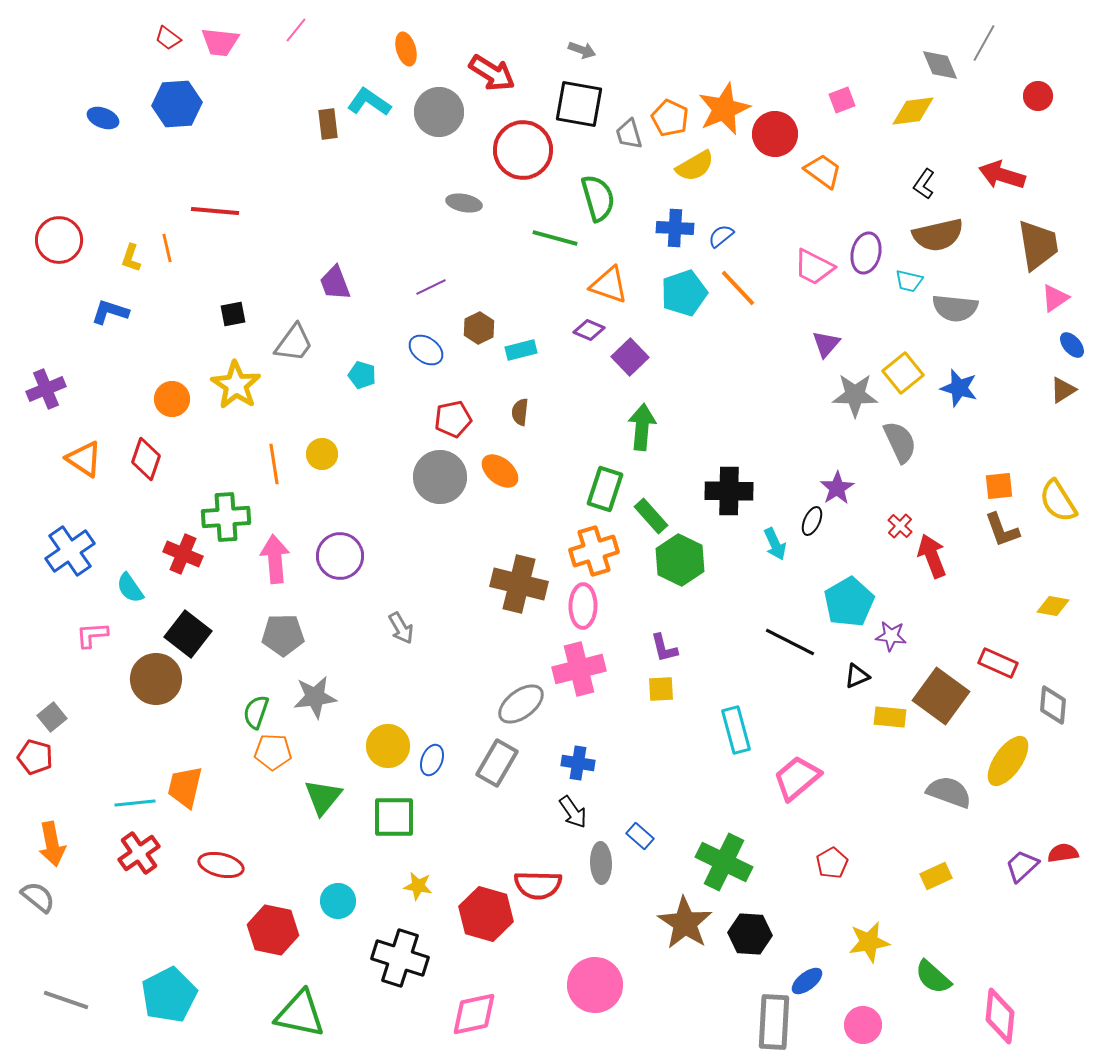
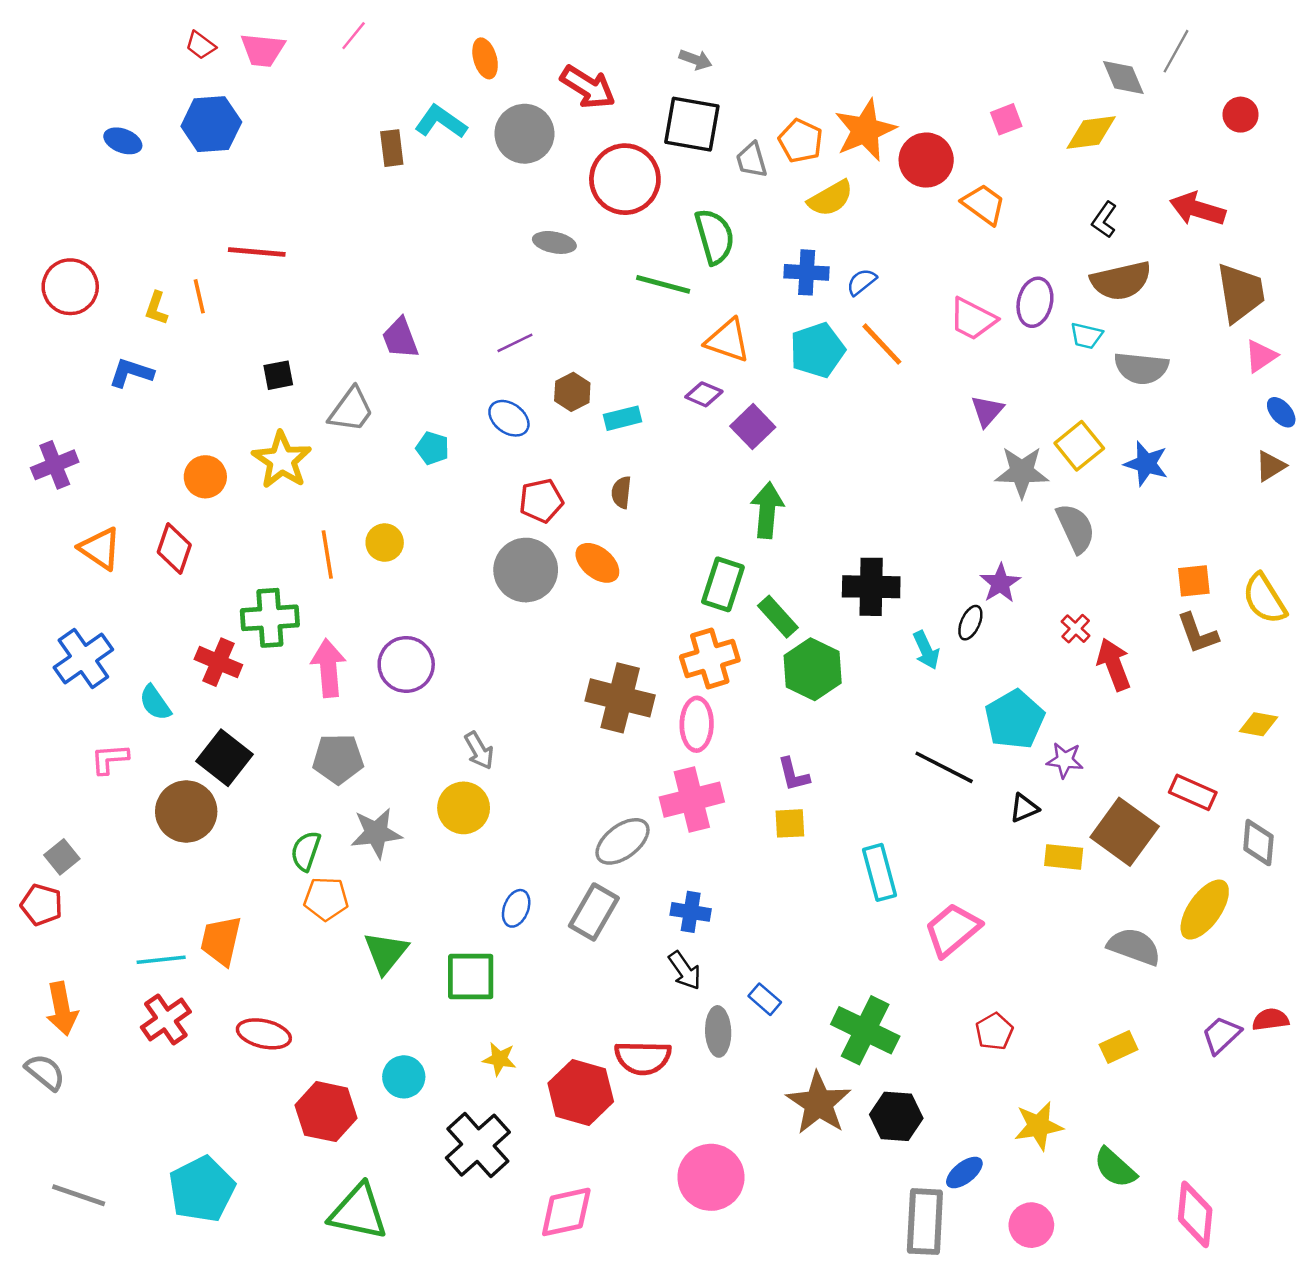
yellow circle: (388, 746) -> (464, 808), moved
black cross: (400, 958) -> (478, 1145), turned 30

